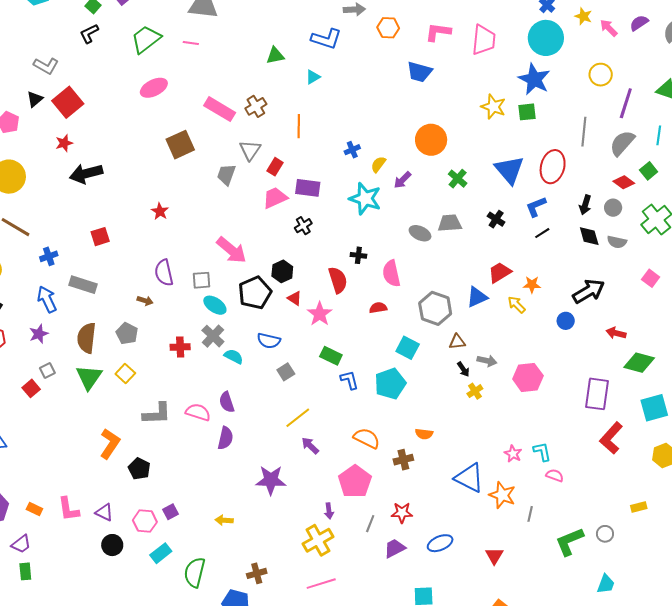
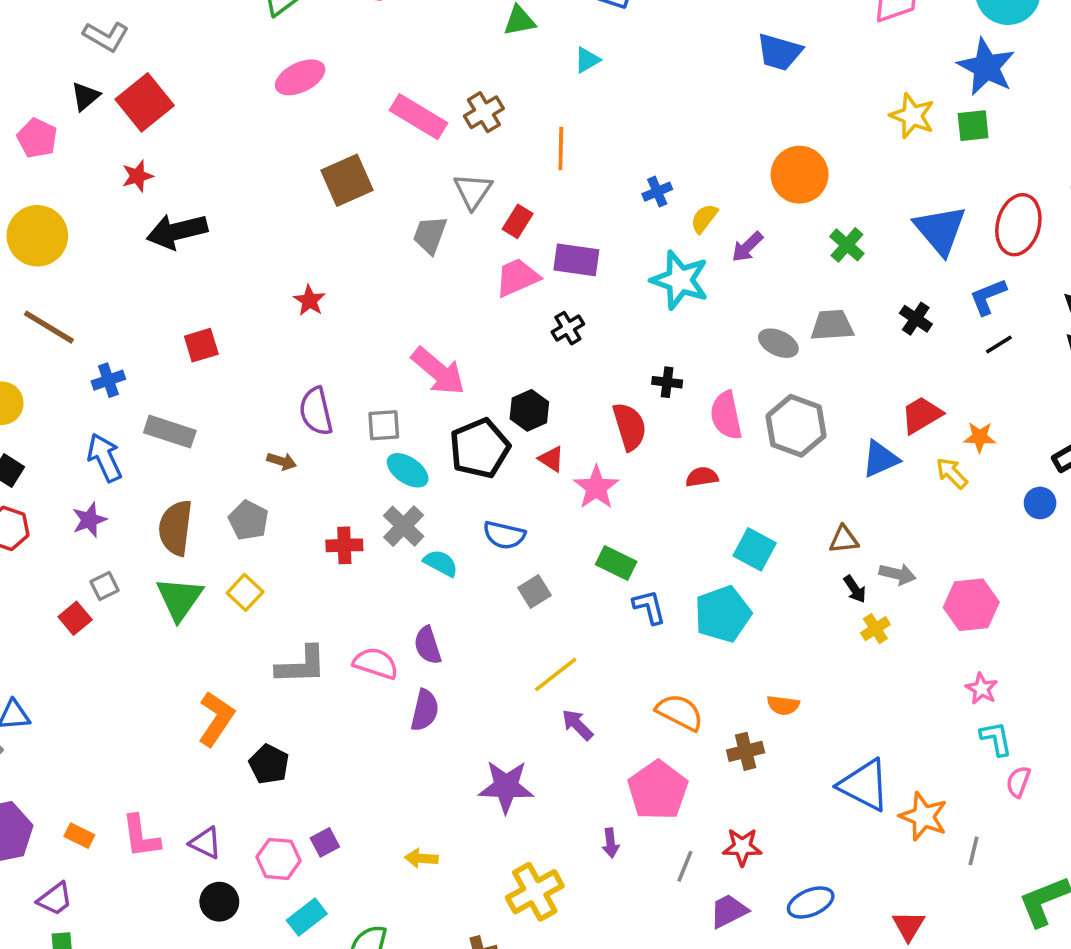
gray hexagon: (435, 308) -> (796, 426), moved
pink star: (513, 454) -> (982, 689), moved
pink semicircle: (555, 475) -> (1018, 782), turned -90
yellow cross: (318, 540) -> (535, 892), moved

